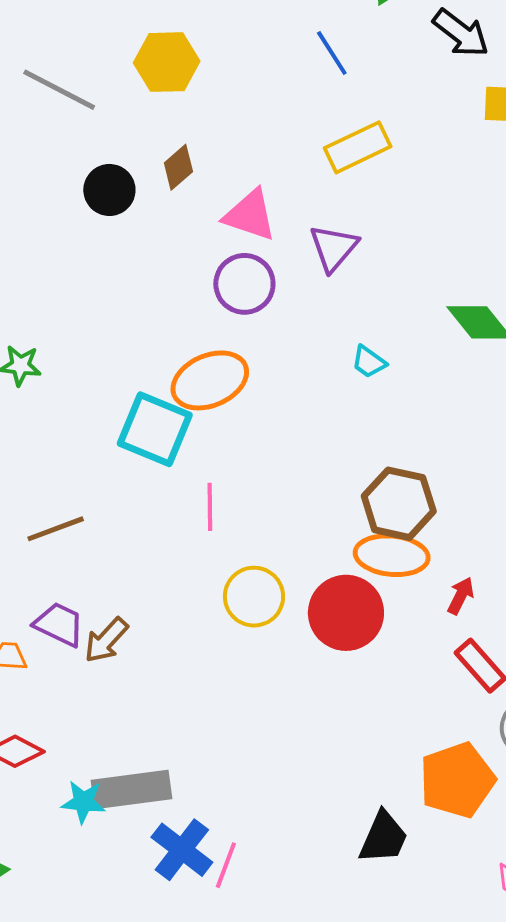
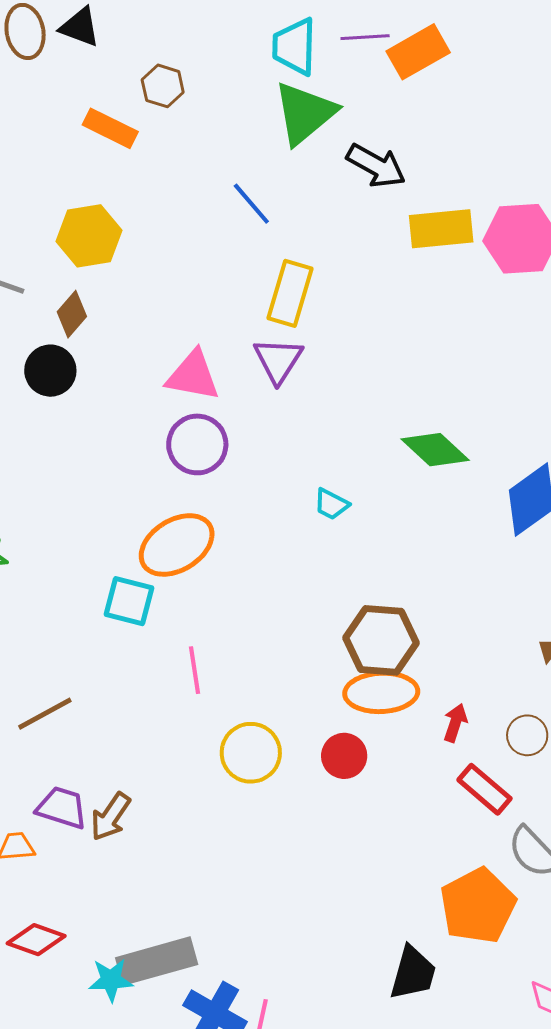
yellow rectangle: (358, 147) -> (290, 293), turned -40
brown diamond: (178, 167) -> (72, 314), moved
purple triangle: (334, 248) -> (278, 360), moved
cyan square: (155, 429) -> (129, 601), size x0.7
red circle: (346, 613) -> (344, 756), size x0.6

